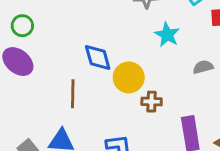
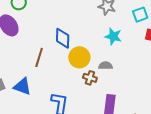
cyan star: (167, 35) -> (113, 36), turned -30
gray semicircle: (203, 67) -> (106, 66), moved

